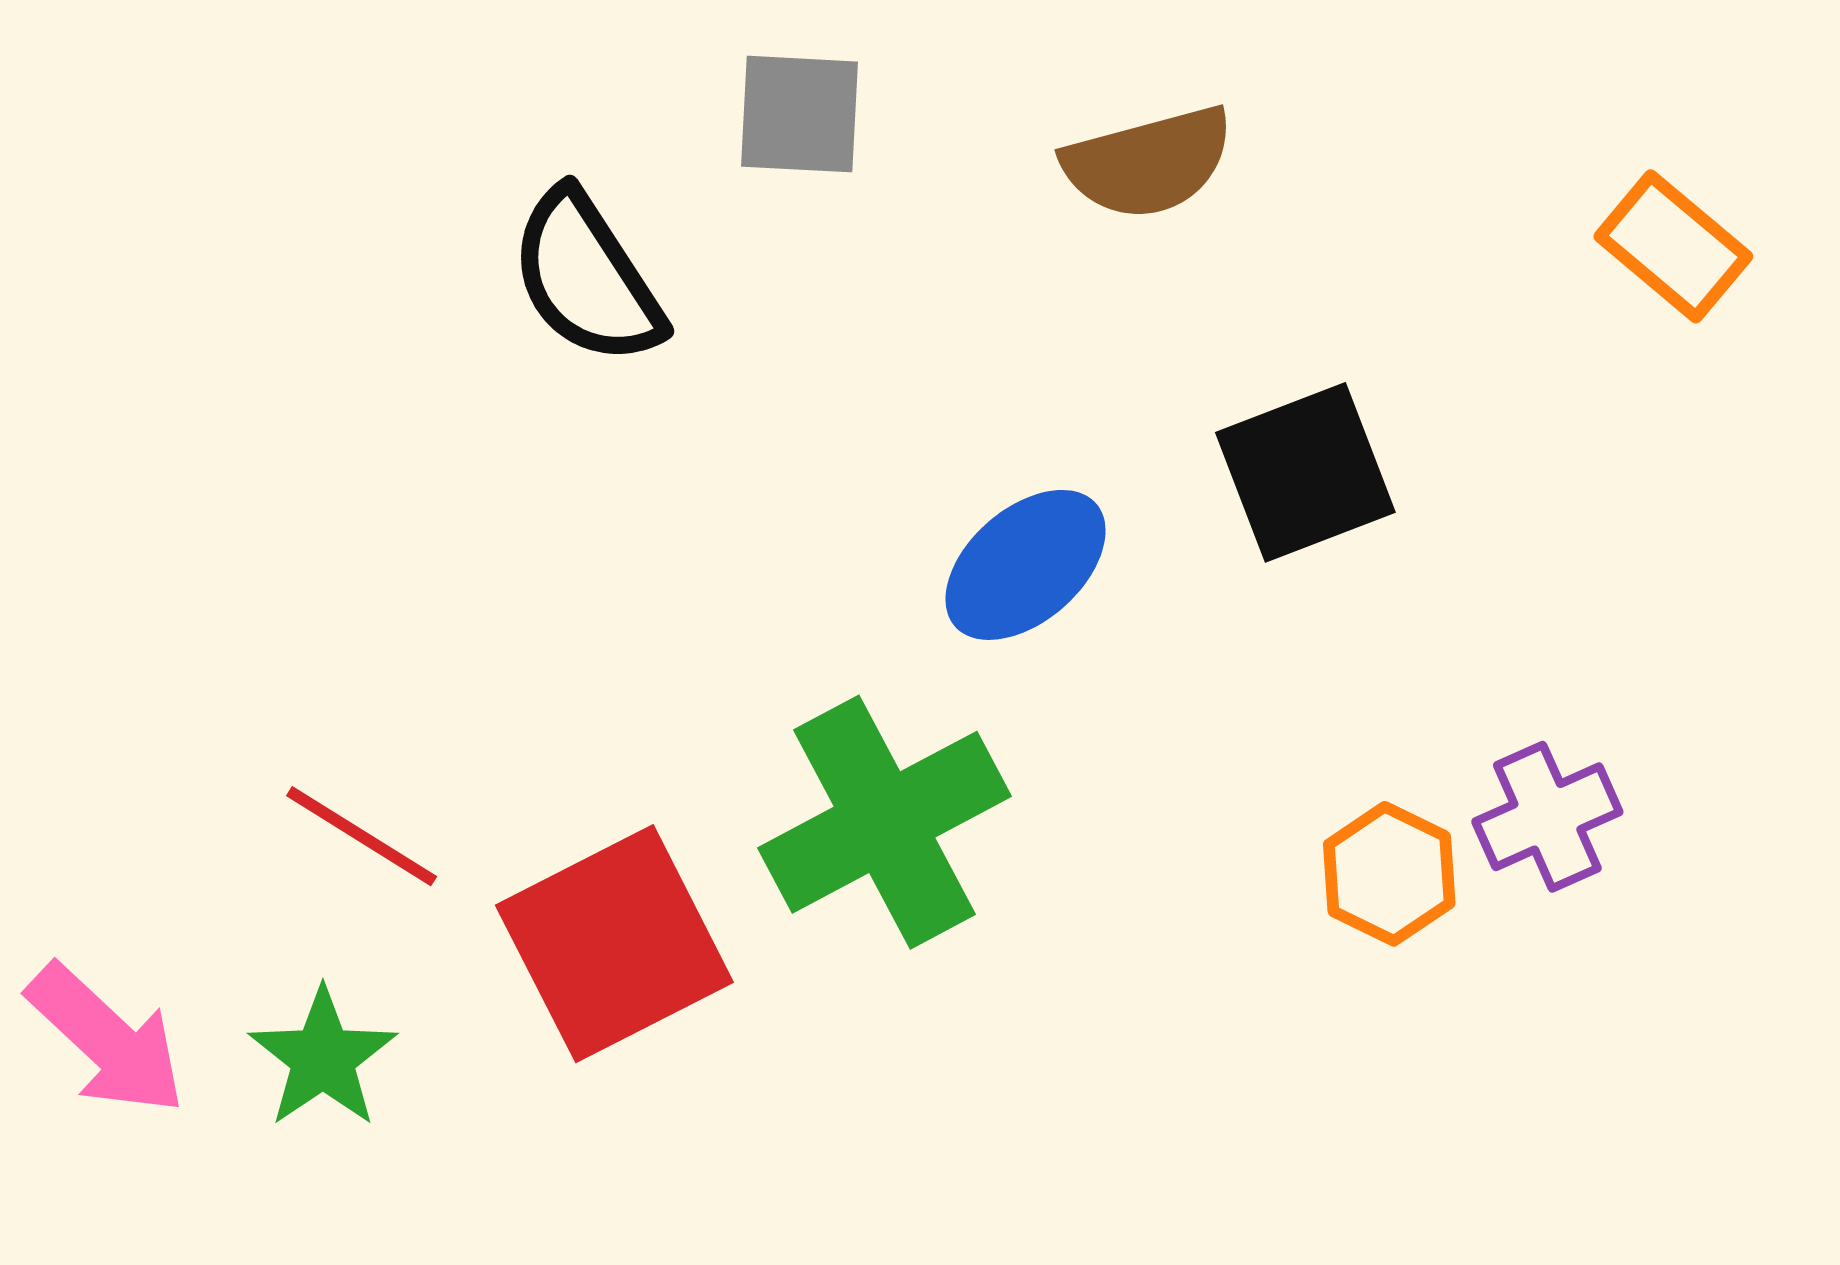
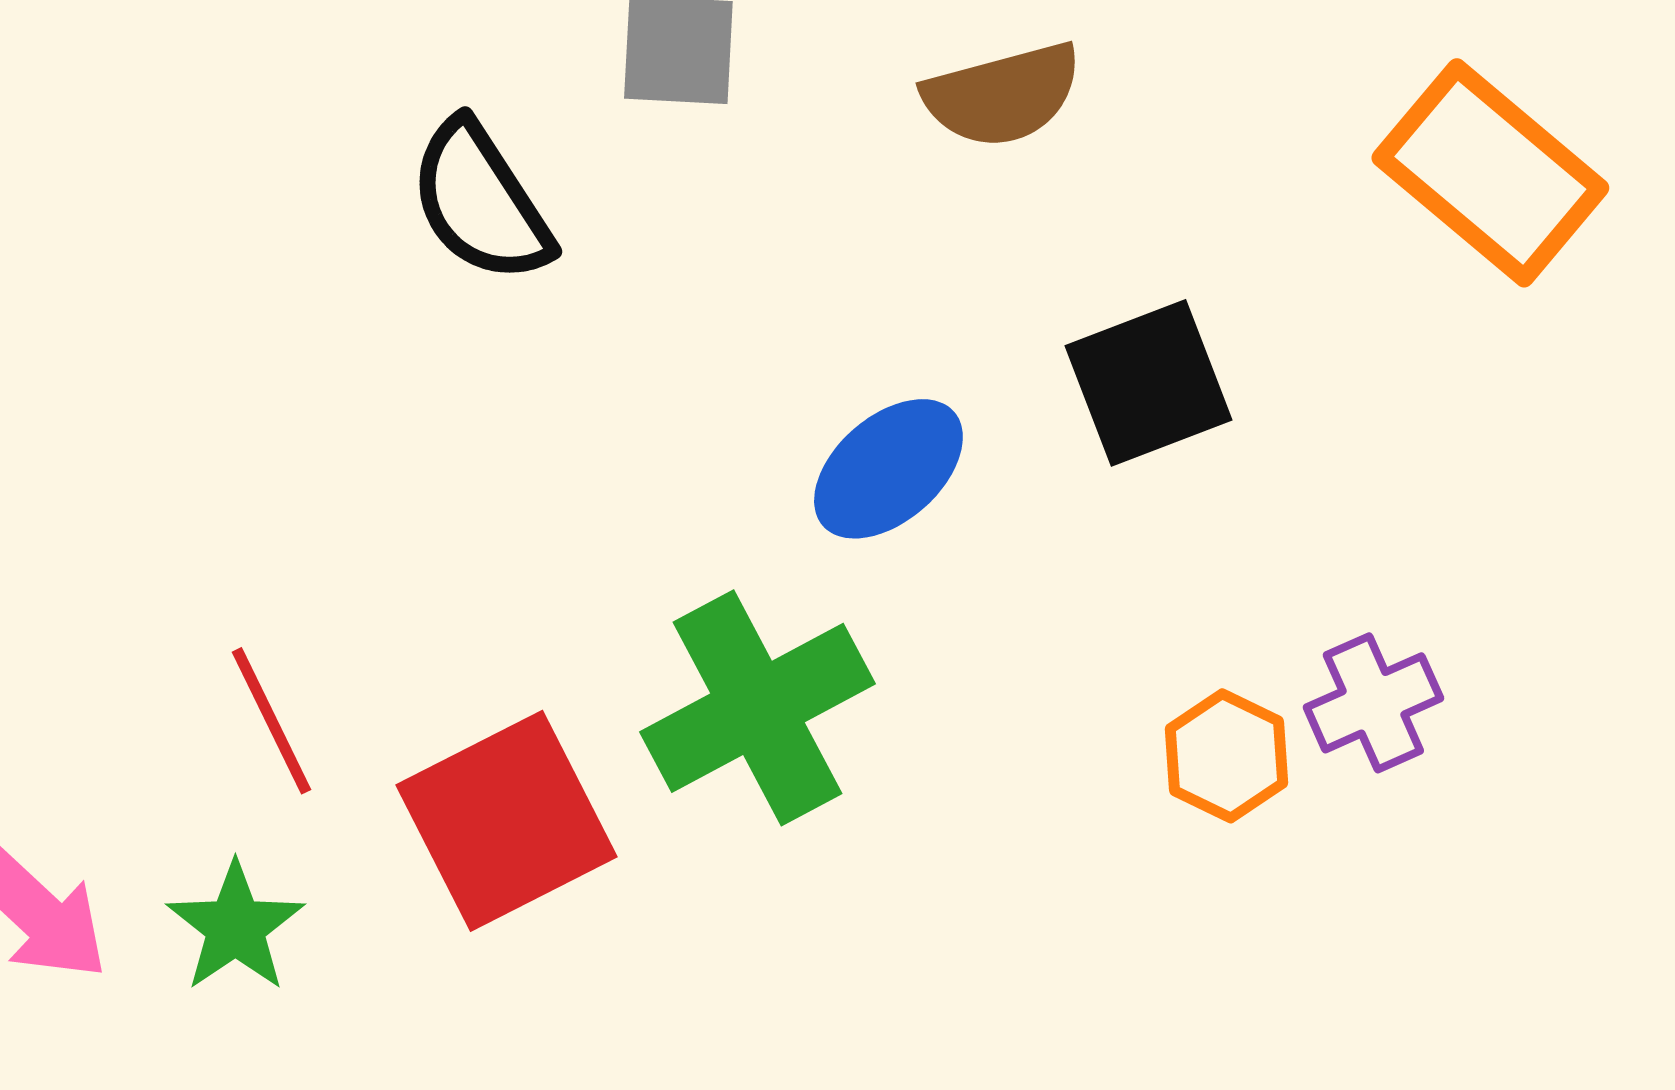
orange rectangle: (1673, 246) -> (1490, 173), size x1.6
red line: (362, 836) -> (271, 721), turned 32

